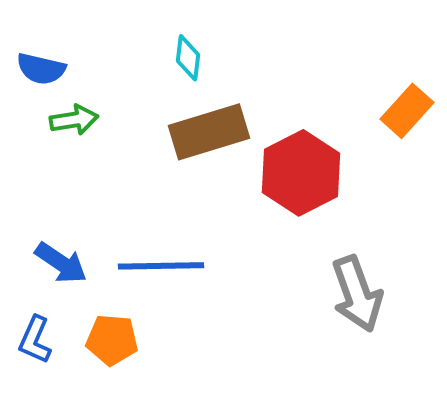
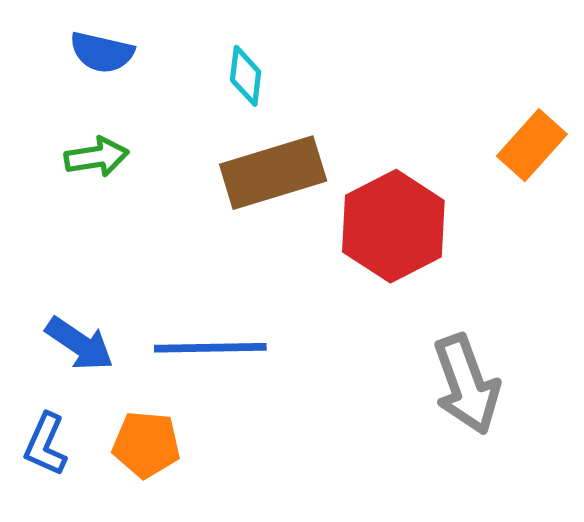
blue semicircle: (41, 69) -> (102, 52), moved

